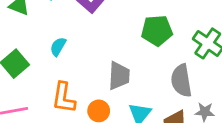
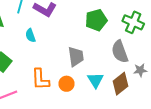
cyan semicircle: (58, 47) -> (30, 35), moved, turned -40

